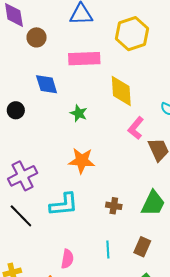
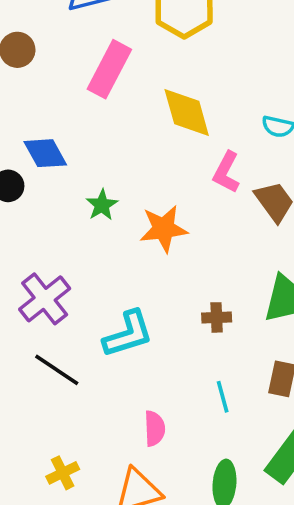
pink rectangle: (84, 59) -> (109, 69), turned -48
blue diamond: (47, 84) -> (45, 153), moved
green star: (79, 113) -> (102, 205), moved, turned 30
orange star: (82, 161) -> (164, 229), moved

